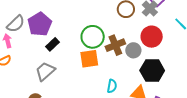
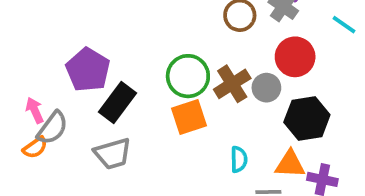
gray semicircle: (16, 24) -> (52, 128), moved
black rectangle: (52, 44) -> (117, 102), size x1.5
gray trapezoid: (45, 71) -> (113, 154), turned -145

